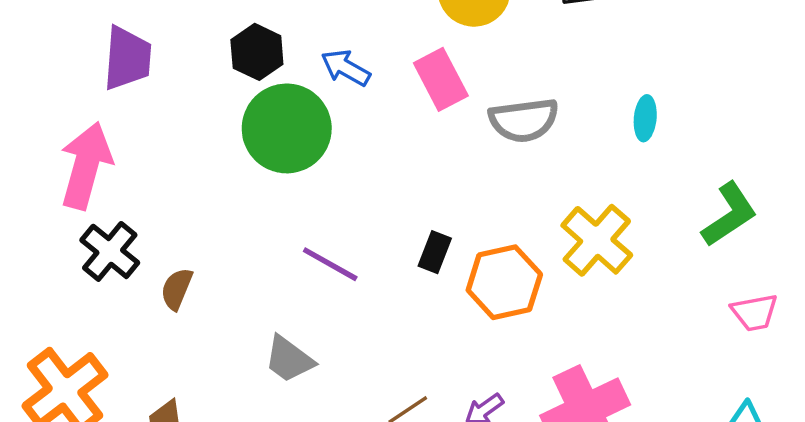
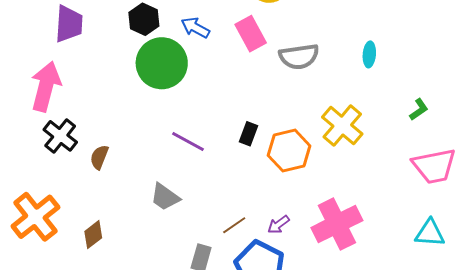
green L-shape: (729, 215) -> (419, 110), size x0.6
pink trapezoid: (755, 312) -> (434, 166), size x1.6

